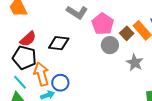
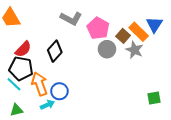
black diamond: (59, 43) -> (55, 51), turned -50
gray star: (135, 63) -> (134, 50), moved
cyan line: (20, 82) -> (14, 84), moved

